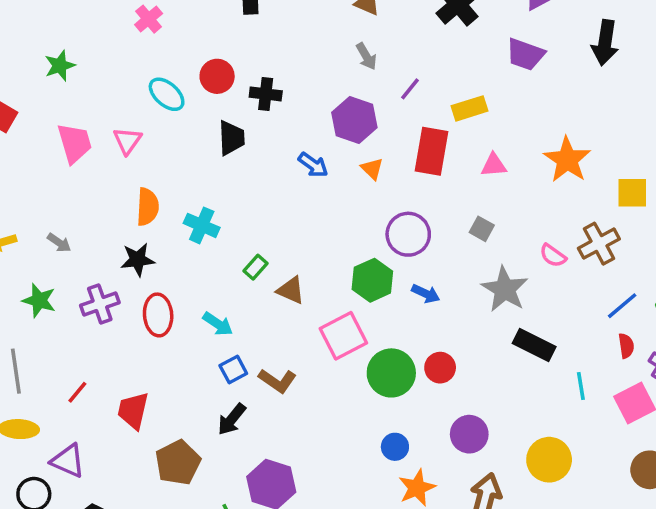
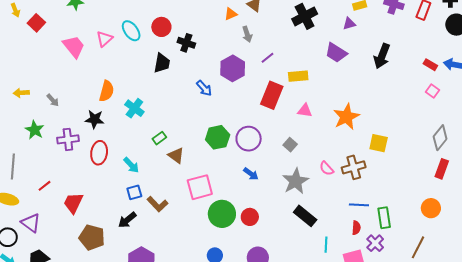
pink triangle: (127, 141) -> (104, 39), moved
pink trapezoid: (75, 143) -> (74, 47), turned -35
orange triangle: (372, 169) -> (231, 14), moved, turned 40
green hexagon: (372, 280) -> (218, 137), moved
blue line: (622, 306) -> (359, 205), turned 30
brown pentagon: (178, 463) -> (92, 237), turned 30

